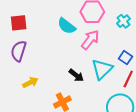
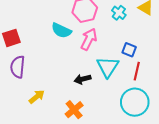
black arrow: (76, 75) -> (82, 79), turned 140

